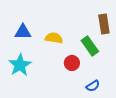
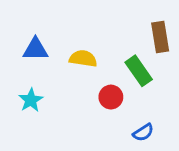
cyan star: (20, 65) -> (31, 100), size x0.7

